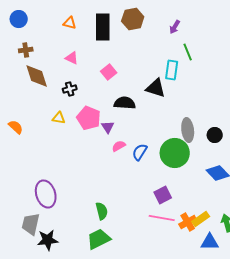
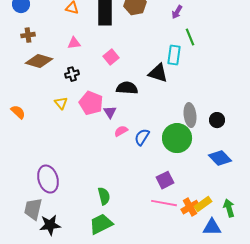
pink triangle: (72, 58) -> (74, 43), turned -32
brown diamond: (37, 76) -> (39, 61), turned -56
yellow triangle: (59, 118) -> (61, 103), turned 40

